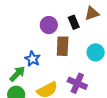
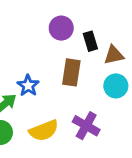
brown triangle: (92, 13) -> (114, 55), moved
purple circle: (49, 25) -> (61, 28), moved

